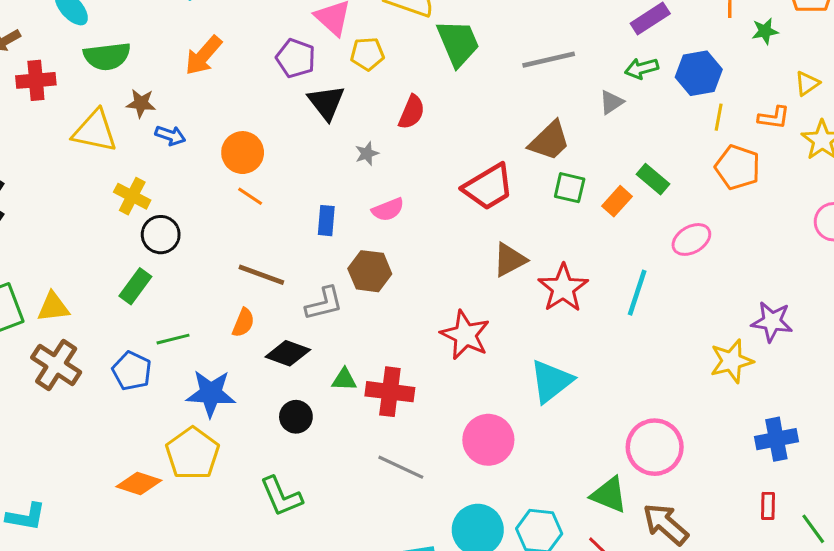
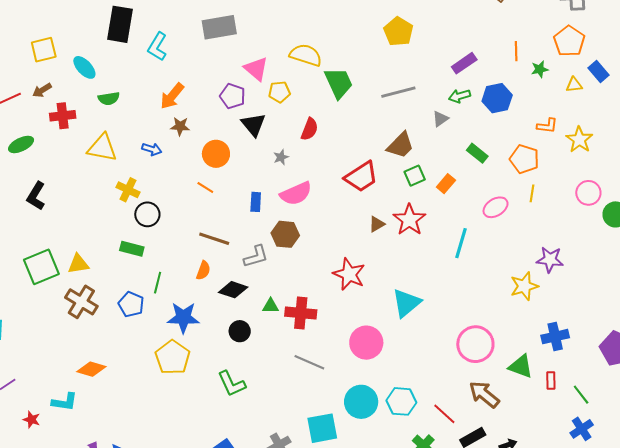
green semicircle: (107, 56) -> (109, 98), size x0.7
yellow triangle: (807, 83) -> (574, 85), moved, turned 30
brown star: (141, 103) -> (180, 126), moved
yellow line: (719, 117) -> (532, 193), moved
orange circle: (243, 153) -> (216, 154), moved
green rectangle: (653, 179) -> (477, 153), moved
green square: (570, 188) -> (415, 176), turned -35
pink semicircle: (388, 210) -> (296, 194), size x1.5
brown triangle: (510, 260) -> (377, 224), size x0.7
green rectangle: (135, 286) -> (132, 249), turned 70
red star: (563, 288) -> (409, 220), moved
green line: (173, 339) -> (158, 283), turned -60
orange diamond: (139, 484) -> (91, 369), moved
green triangle: (609, 495) -> (521, 366), moved

